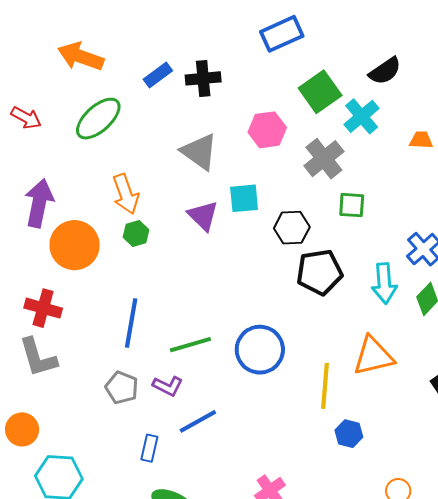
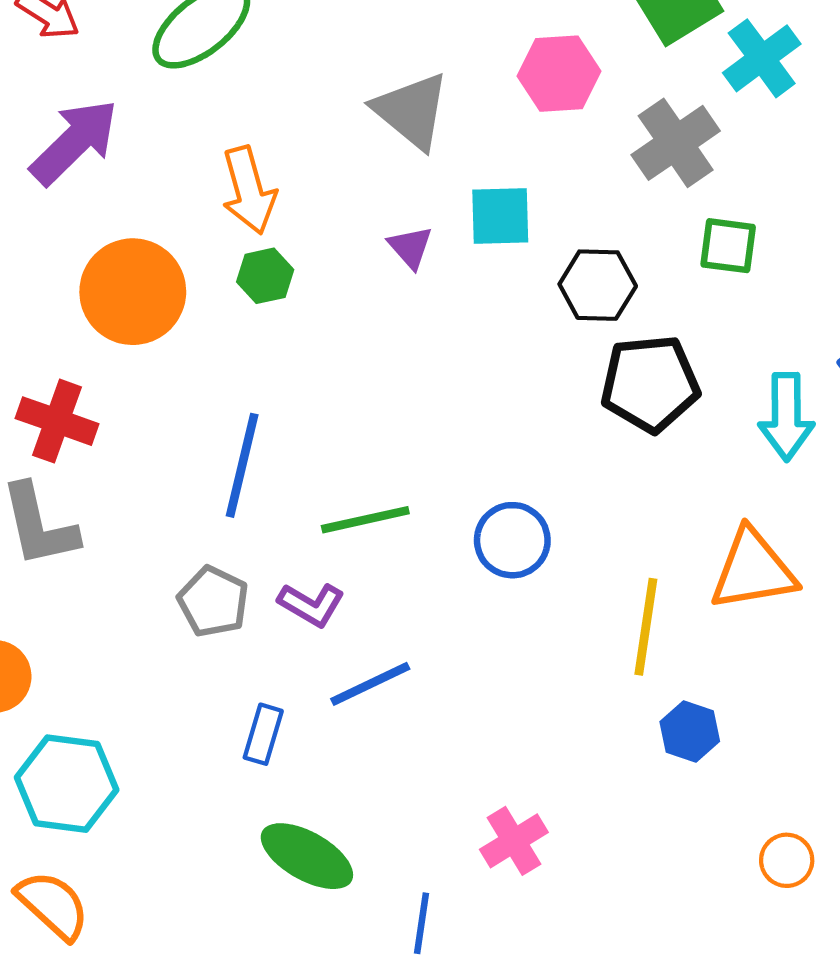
purple arrow: (39, 203) -> (74, 142), moved, turned 30
purple triangle: (203, 216) -> (410, 247), size x0.7
blue circle: (260, 350) -> (512, 540), size x0.7

